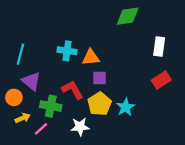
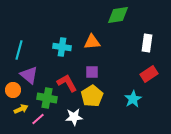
orange triangle: (91, 57) -> (92, 42), moved
cyan star: (126, 107) -> (133, 99), moved

